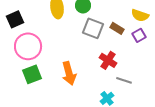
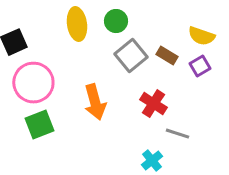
gray square: (93, 28) -> (131, 56), turned 30
orange arrow: (69, 73) -> (95, 102), moved

